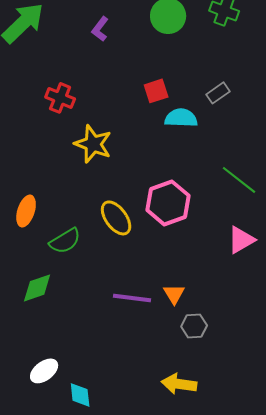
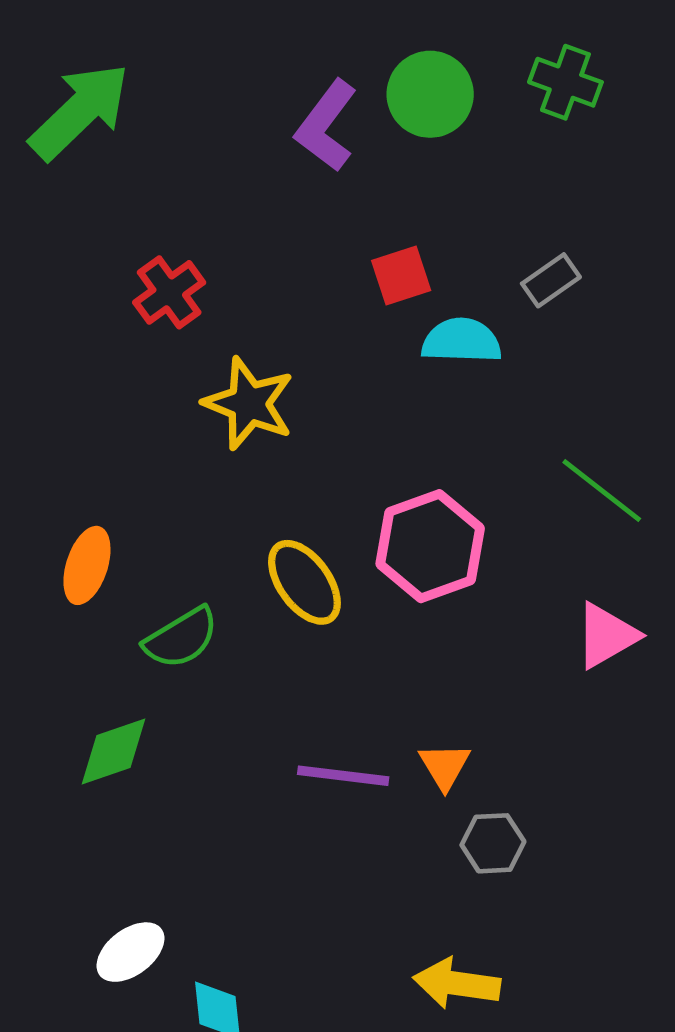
purple L-shape: (100, 29) -> (326, 126), moved, size x1.5
red cross: (60, 98) -> (169, 292), turned 32

